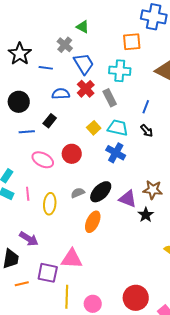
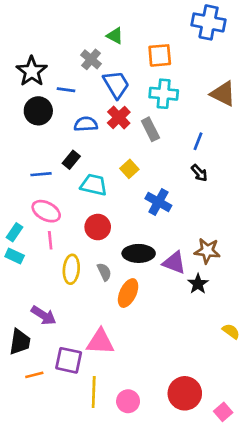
orange square: (132, 42) -> (160, 55), moved
black circle: (19, 102) -> (38, 111), moved
cyan trapezoid: (118, 128) -> (94, 185), moved
red circle: (72, 154) -> (98, 227), moved
pink ellipse: (43, 160) -> (46, 211), moved
black ellipse: (101, 192) -> (139, 253), turned 45
gray semicircle: (78, 193) -> (104, 272), moved, turned 88
pink line: (28, 194) -> (50, 240), moved

